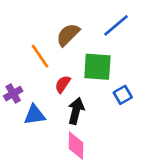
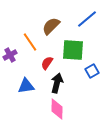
purple cross: (13, 94) -> (10, 55), moved

